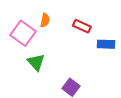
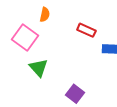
orange semicircle: (45, 20) -> (45, 15), moved

